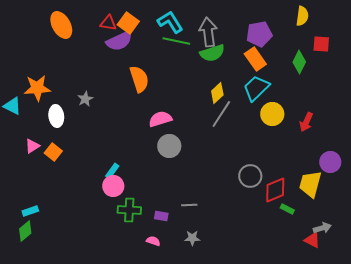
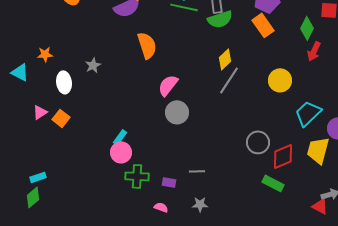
orange star: (37, 88) -> (45, 54), size x0.6
cyan trapezoid: (256, 88) -> (308, 113), moved
pink semicircle: (160, 119) -> (168, 85), turned -35
red arrow: (306, 122) -> (314, 51), moved
green rectangle: (287, 209) -> (273, 183), moved, size x1.5

